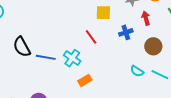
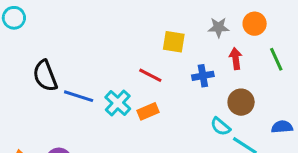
red line: (91, 37) -> (150, 75), turned -35
cyan semicircle: (137, 71) -> (220, 127), moved
orange rectangle: (85, 80) -> (148, 111), moved

